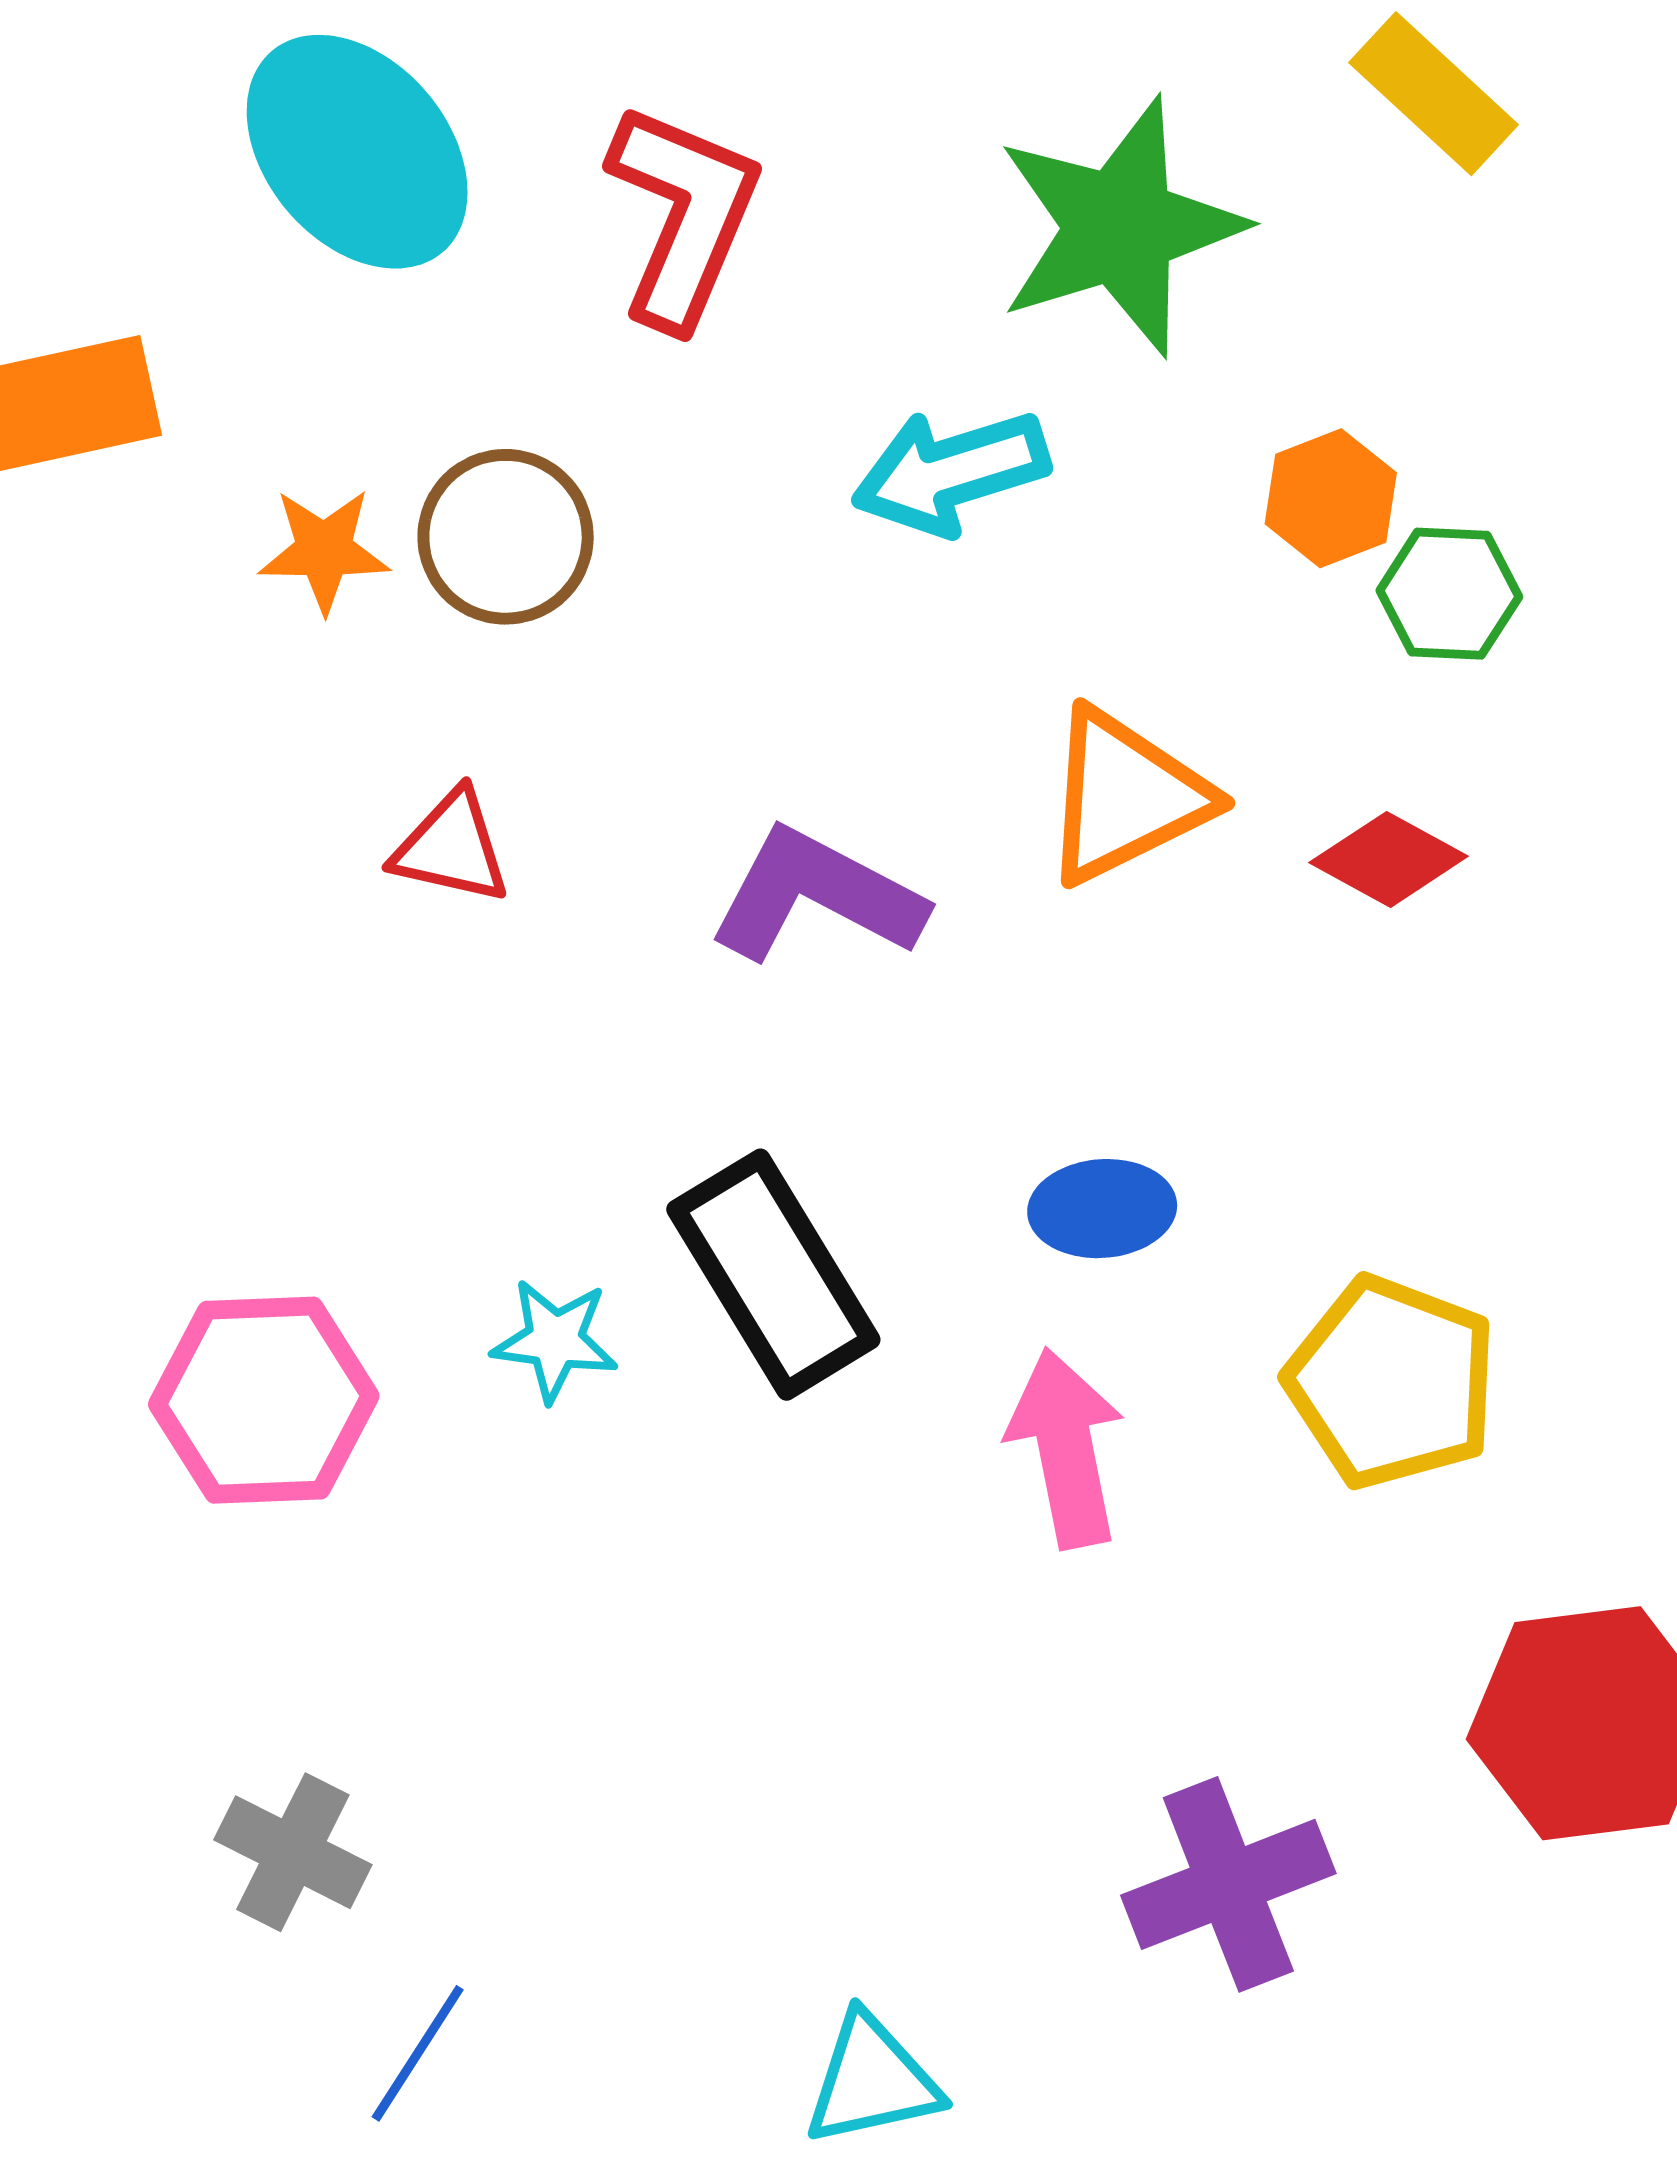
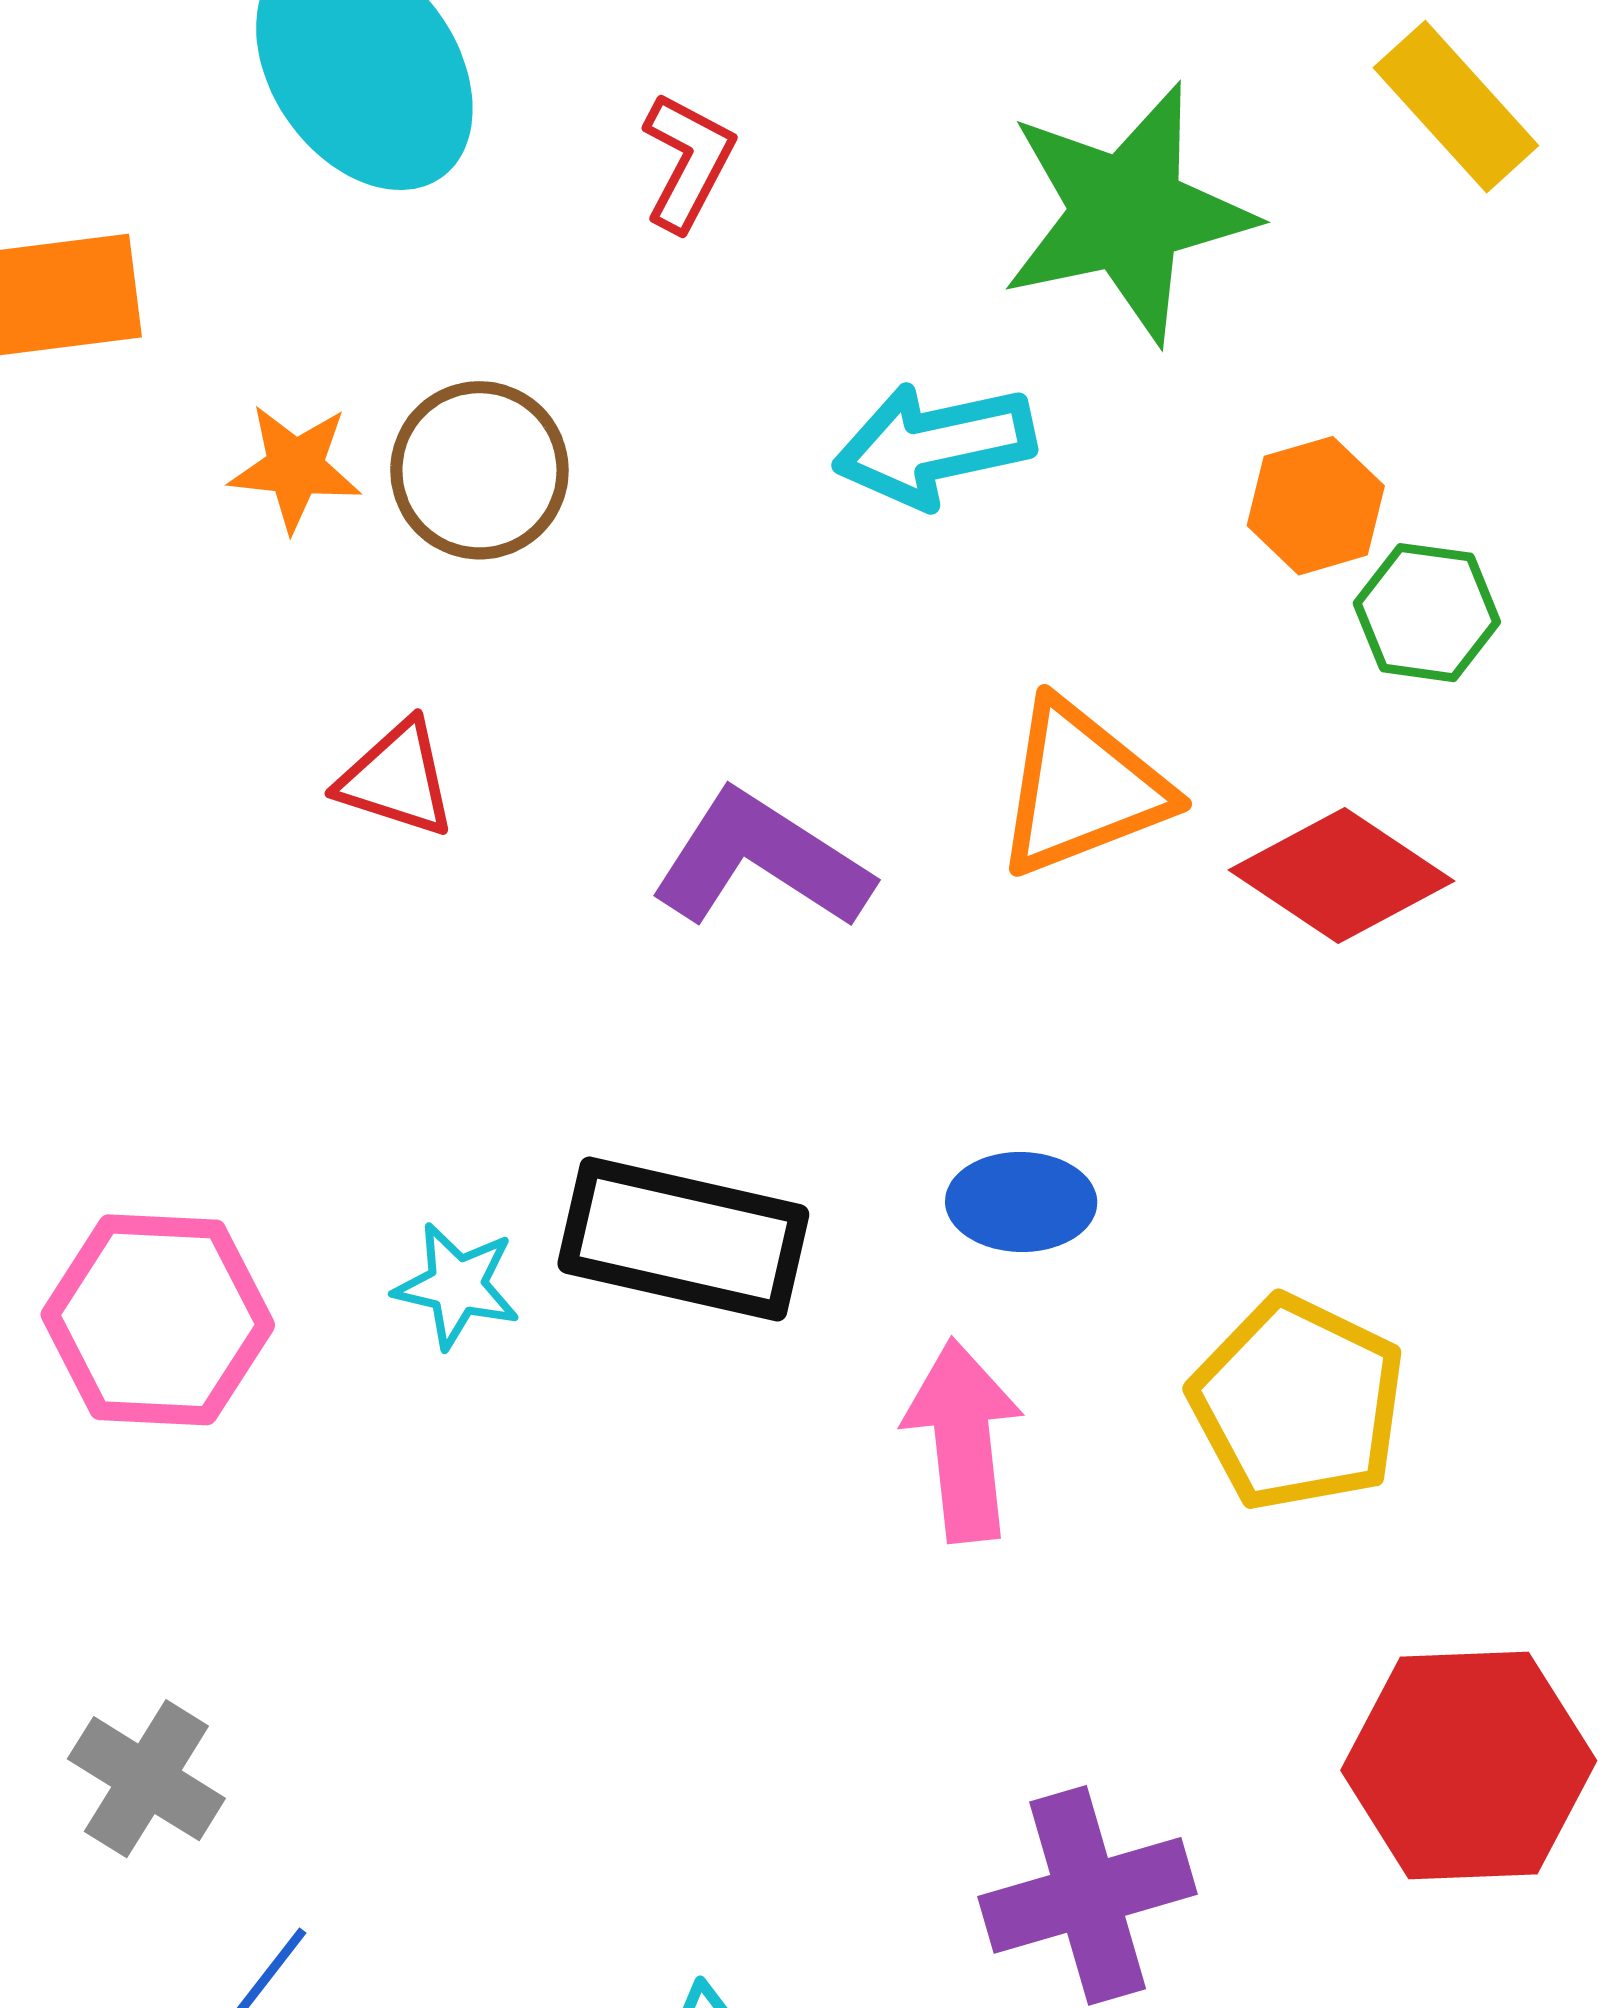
red L-shape: (683, 215) -> (688, 162), size x0.6
red diamond: (1389, 859) -> (1342, 876), size x1.4
black rectangle: (773, 1275) -> (683, 1239), turned -51

